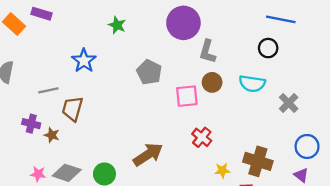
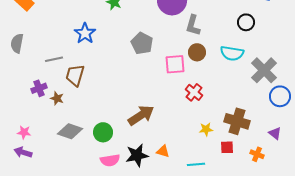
gray cross: (289, 103) -> (264, 70), size x1.5
purple cross: (31, 124) -> (39, 88), turned -35
red cross: (202, 137) -> (194, 92), moved
blue circle: (307, 146) -> (280, 96), moved
pink star: (38, 174) -> (24, 132), moved

